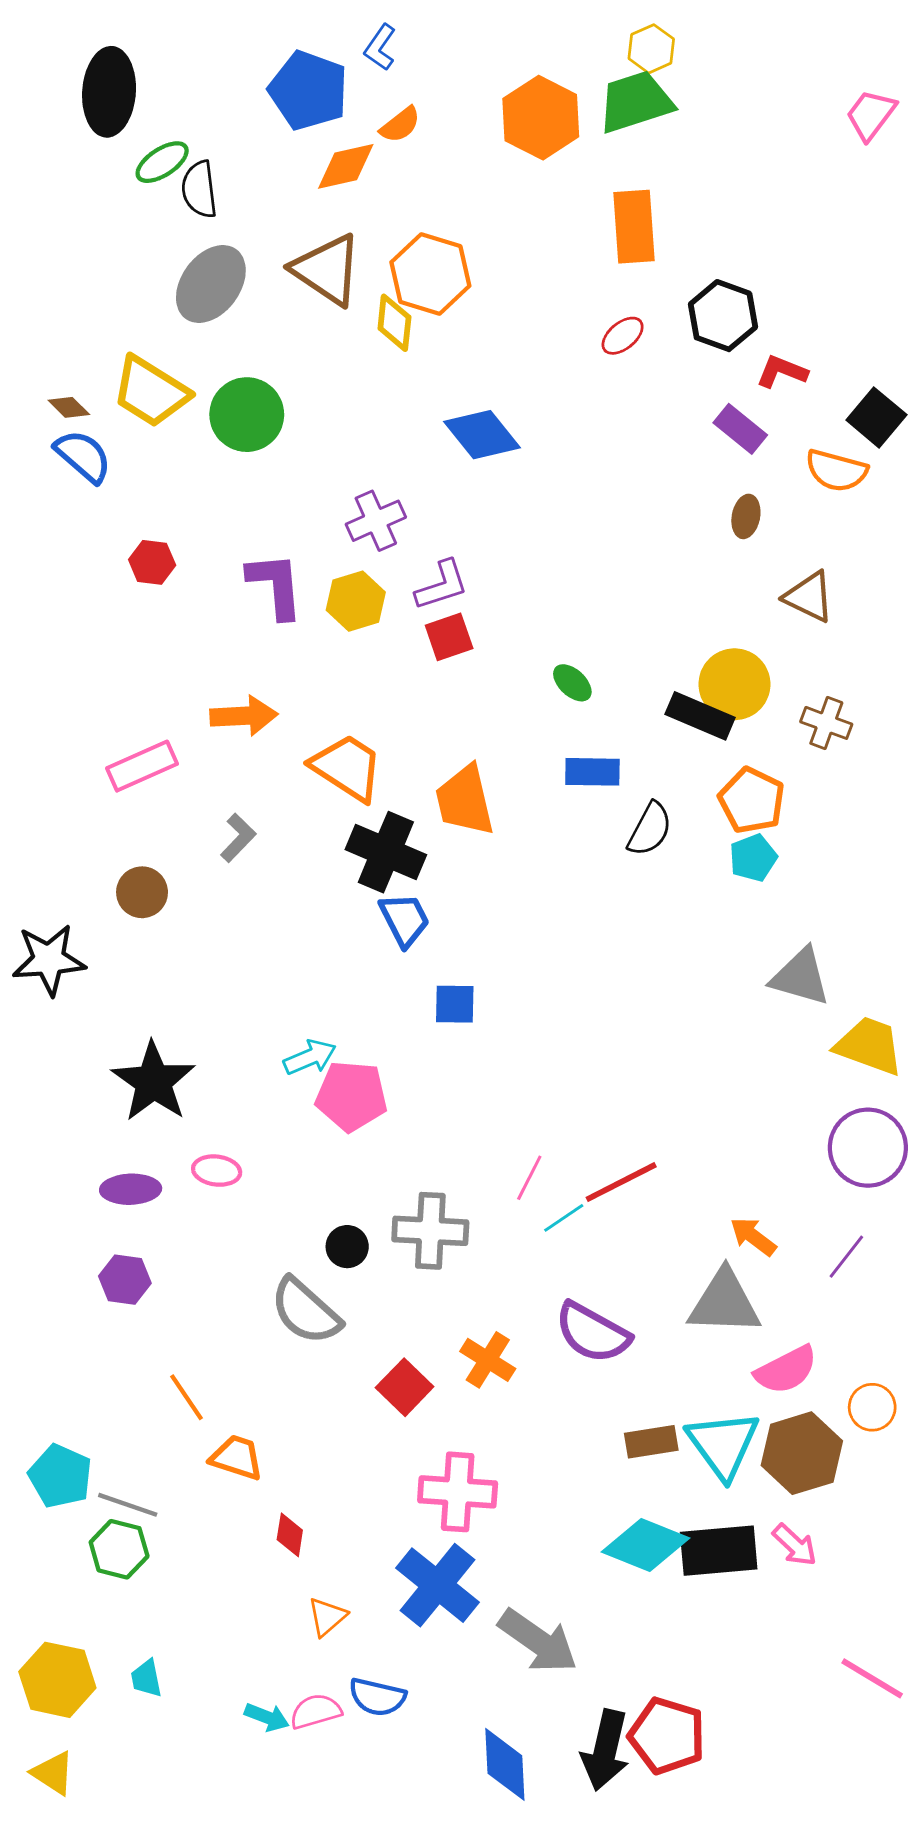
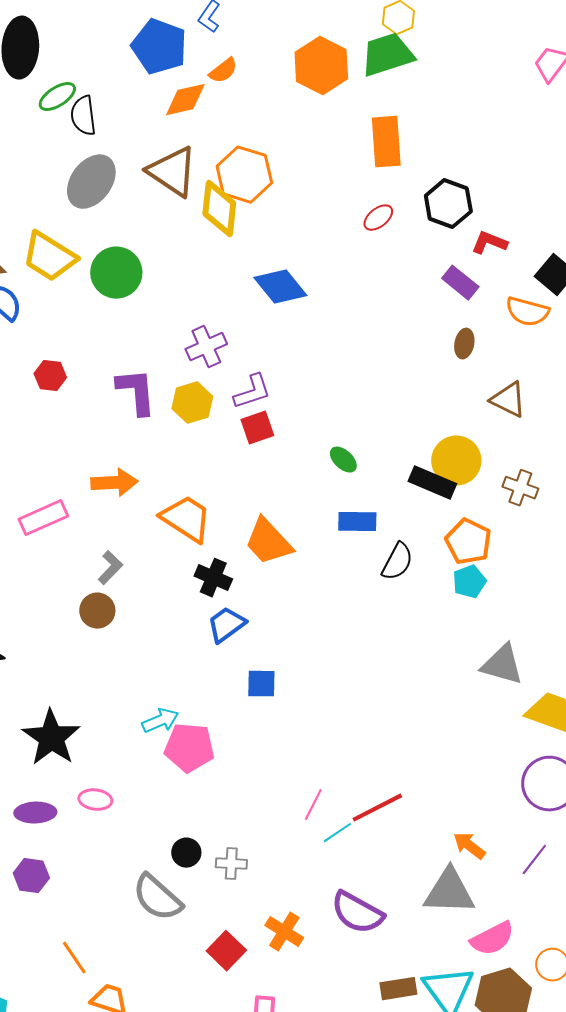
yellow diamond: (394, 323) -> (219, 209), size x1.4
orange trapezoid: (465, 800) -> (268, 542), turned -30
black cross: (386, 852) -> (213, 578), size x0.7
brown circle: (142, 892) -> (97, 611), moved
blue trapezoid: (405, 920) -> (226, 625), turned -99
gray cross: (430, 1231) -> (231, 864), moved, size x0.6

